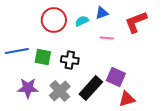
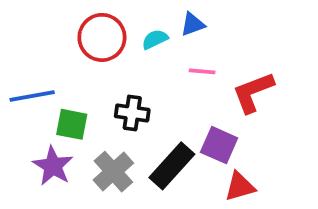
red L-shape: (136, 22) -> (253, 92), moved
green square: (43, 57) -> (72, 124), moved
purple star: (28, 88) -> (53, 166), turned 30

